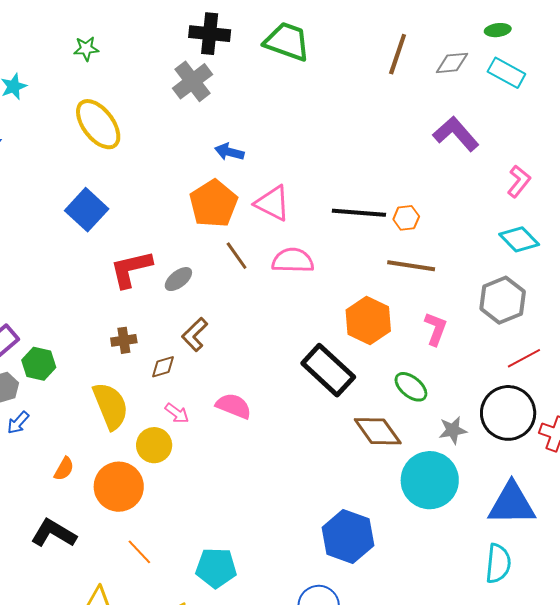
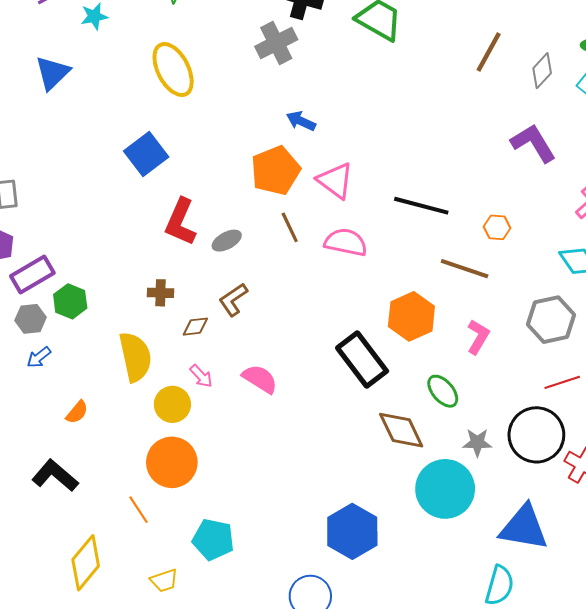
gray diamond: (452, 63) -> (542, 71), turned -52
orange hexagon: (406, 218) -> (497, 227), moved
red L-shape: (131, 269) -> (181, 222), turned -63
orange circle: (119, 487) -> (172, 462), moved

